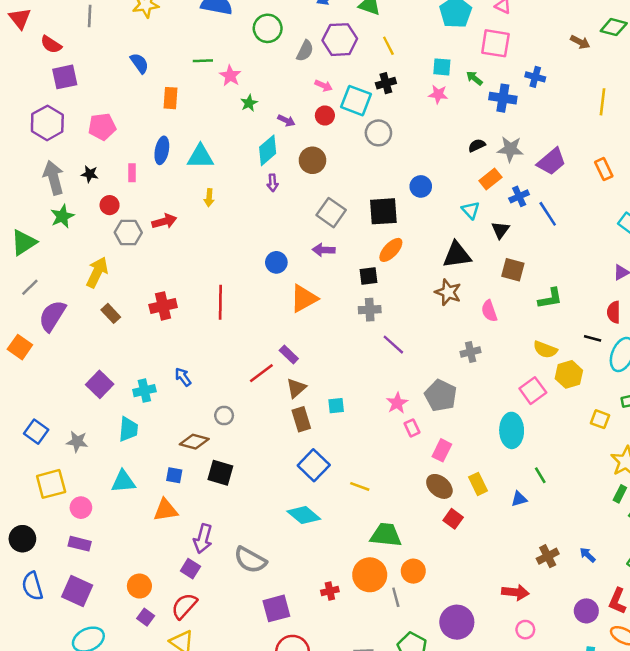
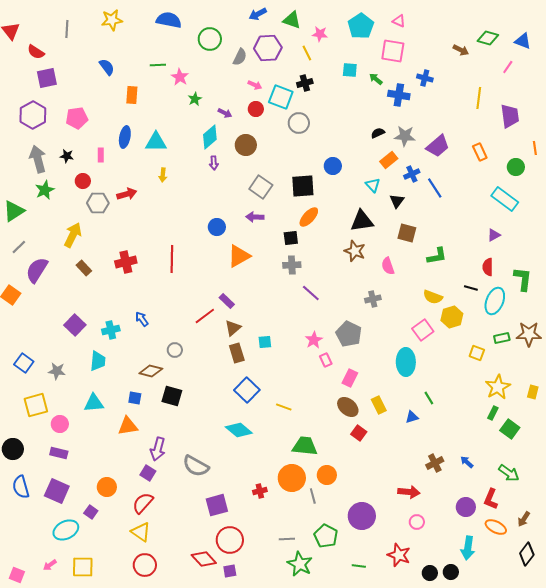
pink star: (438, 94) -> (320, 34), moved
purple square: (146, 617) -> (91, 512), moved

